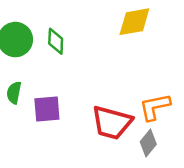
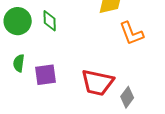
orange L-shape: (155, 107) -> (131, 33), moved, turned -96

